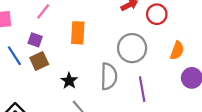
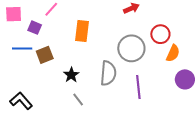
red circle: (157, 14) -> (160, 34), moved
purple square: (35, 40) -> (35, 28), moved
blue line: (14, 56) -> (22, 49), turned -60

